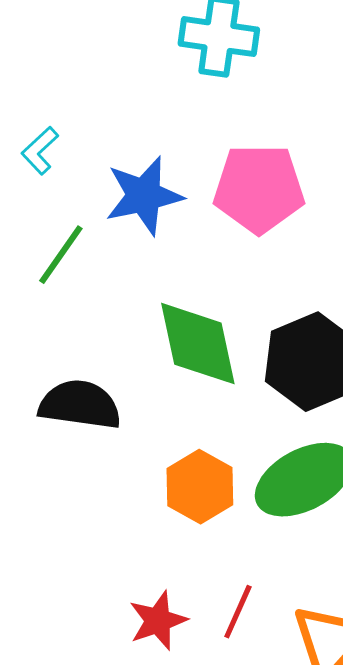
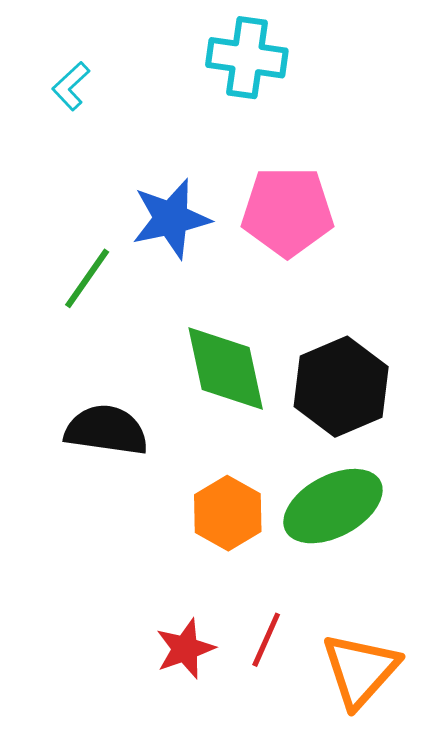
cyan L-shape: (40, 151) -> (71, 86), moved

